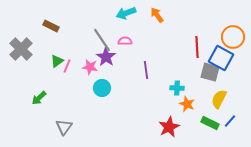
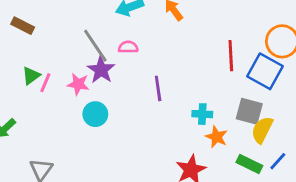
gray square: (210, 72) -> (249, 111), moved

